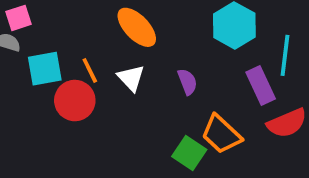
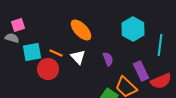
orange line: (90, 70) -> (56, 53), turned -40
purple rectangle: (261, 85) -> (141, 71), moved

